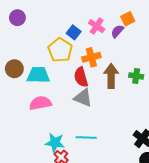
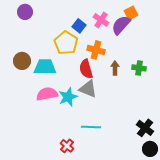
purple semicircle: (117, 31) -> (121, 25), size x1.5
orange cross: (91, 57) -> (96, 50), turned 30
brown arrow: (111, 76) -> (115, 68), size x0.6
cyan star: (55, 143) -> (68, 97), moved, turned -30

